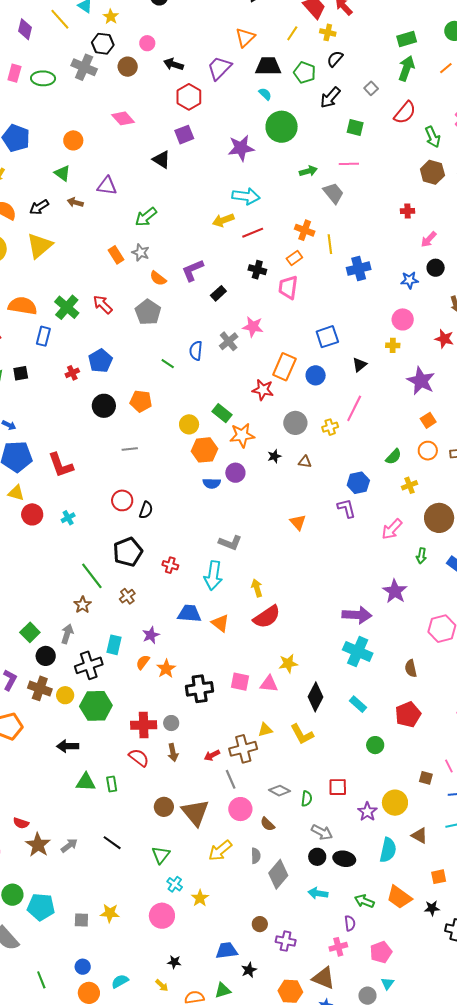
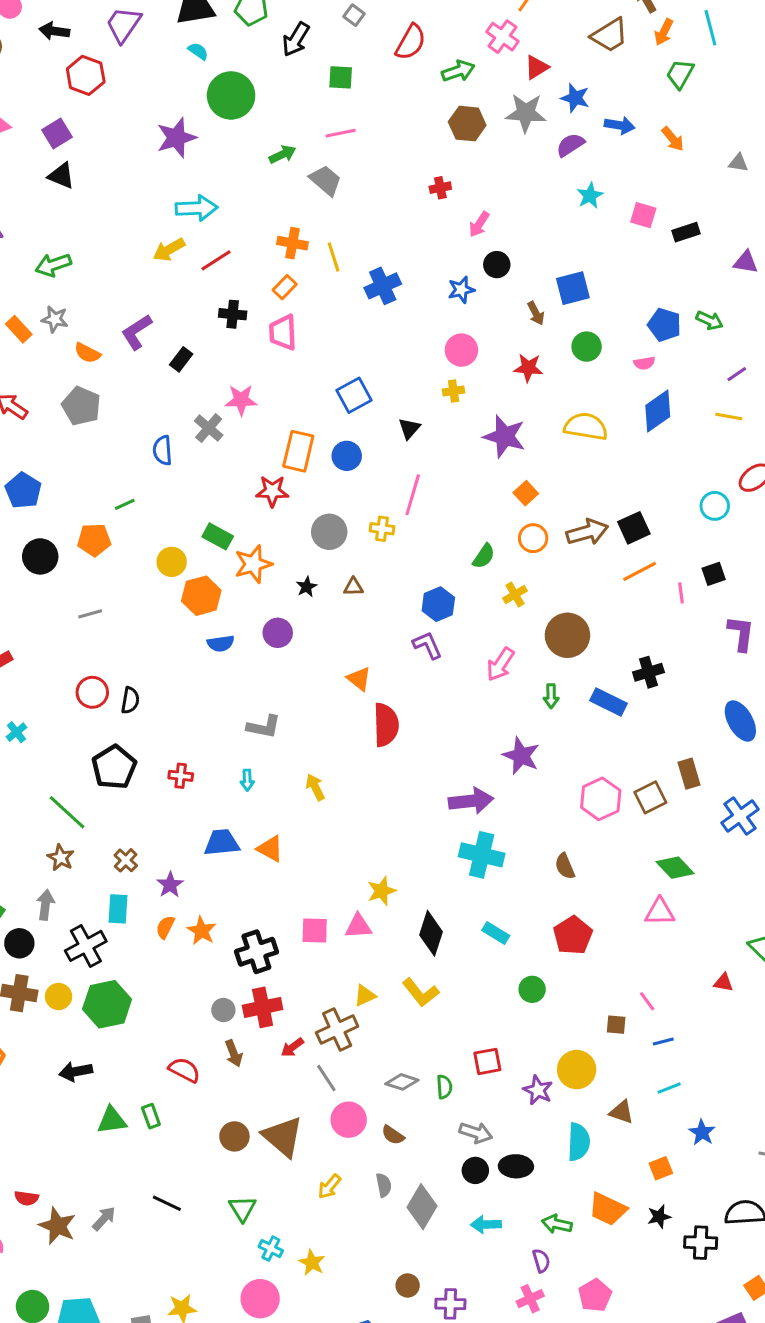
purple square: (184, 135) -> (57, 134), moved
green arrow: (433, 137) -> (458, 71), turned -75
green arrow: (146, 217) -> (53, 265), turned 30
green line: (168, 364) -> (125, 504), moved, turned -48
yellow cross: (330, 427) -> (382, 529), turned 35
purple circle: (235, 473) -> (278, 633), moved
cyan arrow: (213, 576) -> (247, 780), size x0.5
brown cross: (127, 596) -> (126, 860), moved
red semicircle: (267, 617) -> (386, 725), moved, turned -48
red cross: (144, 725) -> (263, 1007), moved
yellow arrow: (220, 851) -> (329, 1187), size x0.7

